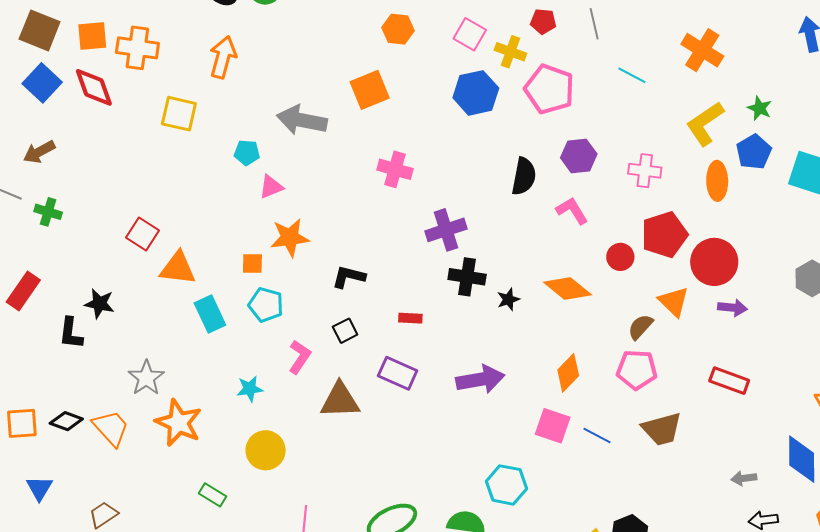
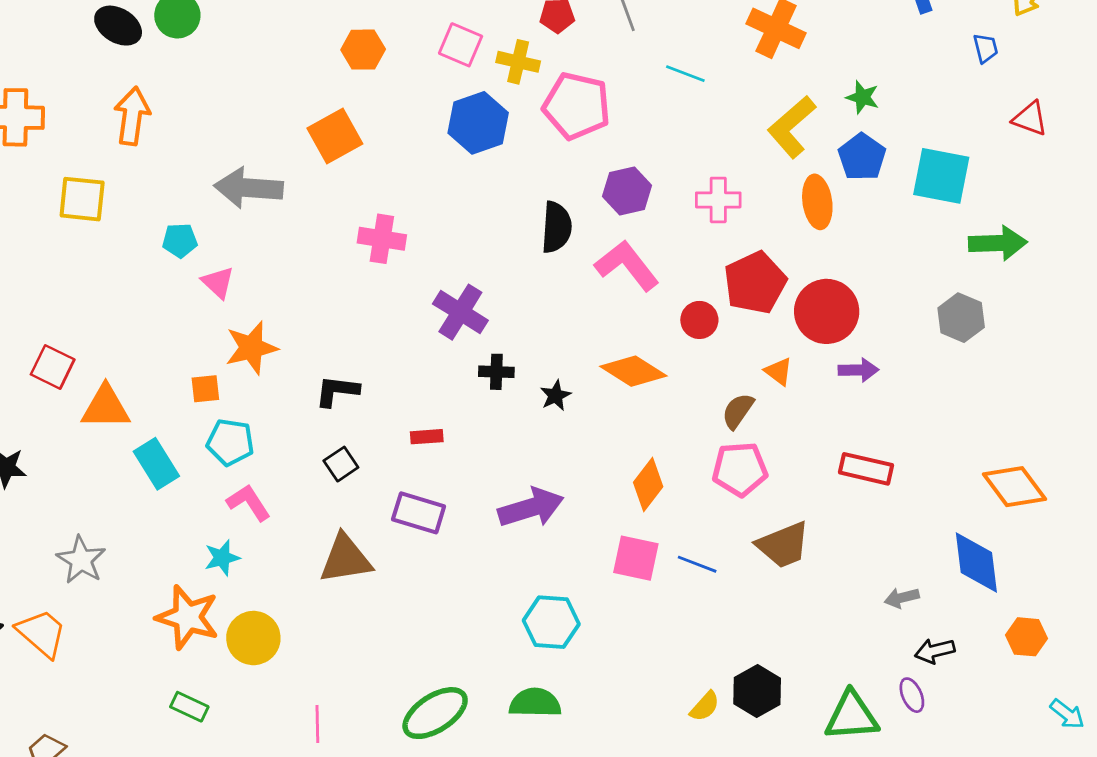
pink triangle: (271, 187) -> (218, 283), turned -48
pink L-shape: (572, 211) -> (627, 266), size x1.4
purple cross: (446, 230) -> (460, 312), turned -33
black cross: (467, 277) -> (496, 372), size x0.7
orange triangle: (674, 302) -> (779, 371), size x0.7
pink L-shape: (300, 357) -> (249, 503), moved, turned -60
orange star: (179, 423) -> (188, 617), moved
cyan hexagon: (506, 485) -> (551, 622), moved

